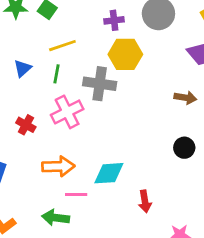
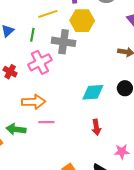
yellow line: (62, 46) -> (48, 14), moved
cyan diamond: (109, 173) -> (93, 92), moved
green arrow: (56, 218) -> (16, 129), moved

